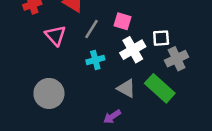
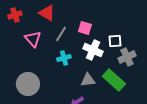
white cross: (133, 50) -> (93, 50), turned -36
gray triangle: (126, 88) -> (88, 80), turned -35

